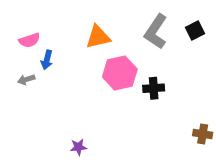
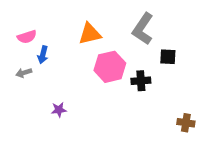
black square: (195, 30) -> (168, 57), moved, turned 30
purple star: (78, 147) -> (59, 110), moved

